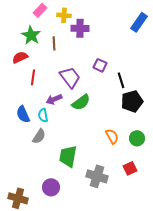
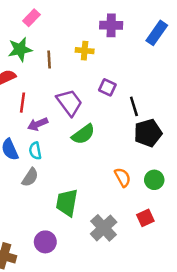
yellow cross: (64, 15) -> (85, 51), moved
purple cross: (80, 28) -> (111, 25), moved
green star: (31, 35) -> (20, 49), turned 30
purple arrow: (54, 99) -> (38, 124), moved
gray cross: (97, 176) -> (104, 228), turned 30

